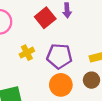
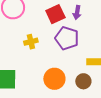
purple pentagon: (59, 56) -> (67, 38), moved

